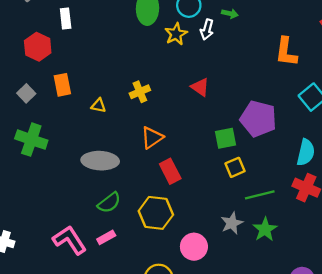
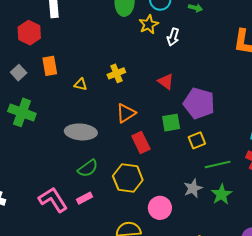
white arrow: (207, 30) -> (173, 37), moved
red triangle: (200, 87) -> (166, 81), moved
purple pentagon: (258, 119) -> (199, 103), moved
green square: (226, 138) -> (171, 123), moved

